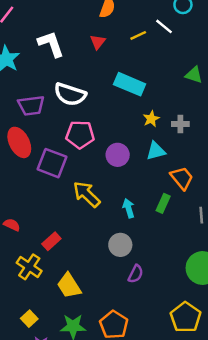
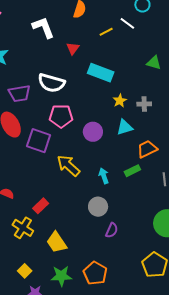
red triangle: (98, 42) -> (73, 48), moved
white L-shape: (51, 44) -> (43, 27), moved
orange trapezoid: (182, 178) -> (147, 149), turned -75
green rectangle: (163, 203) -> (132, 171), turned 42

